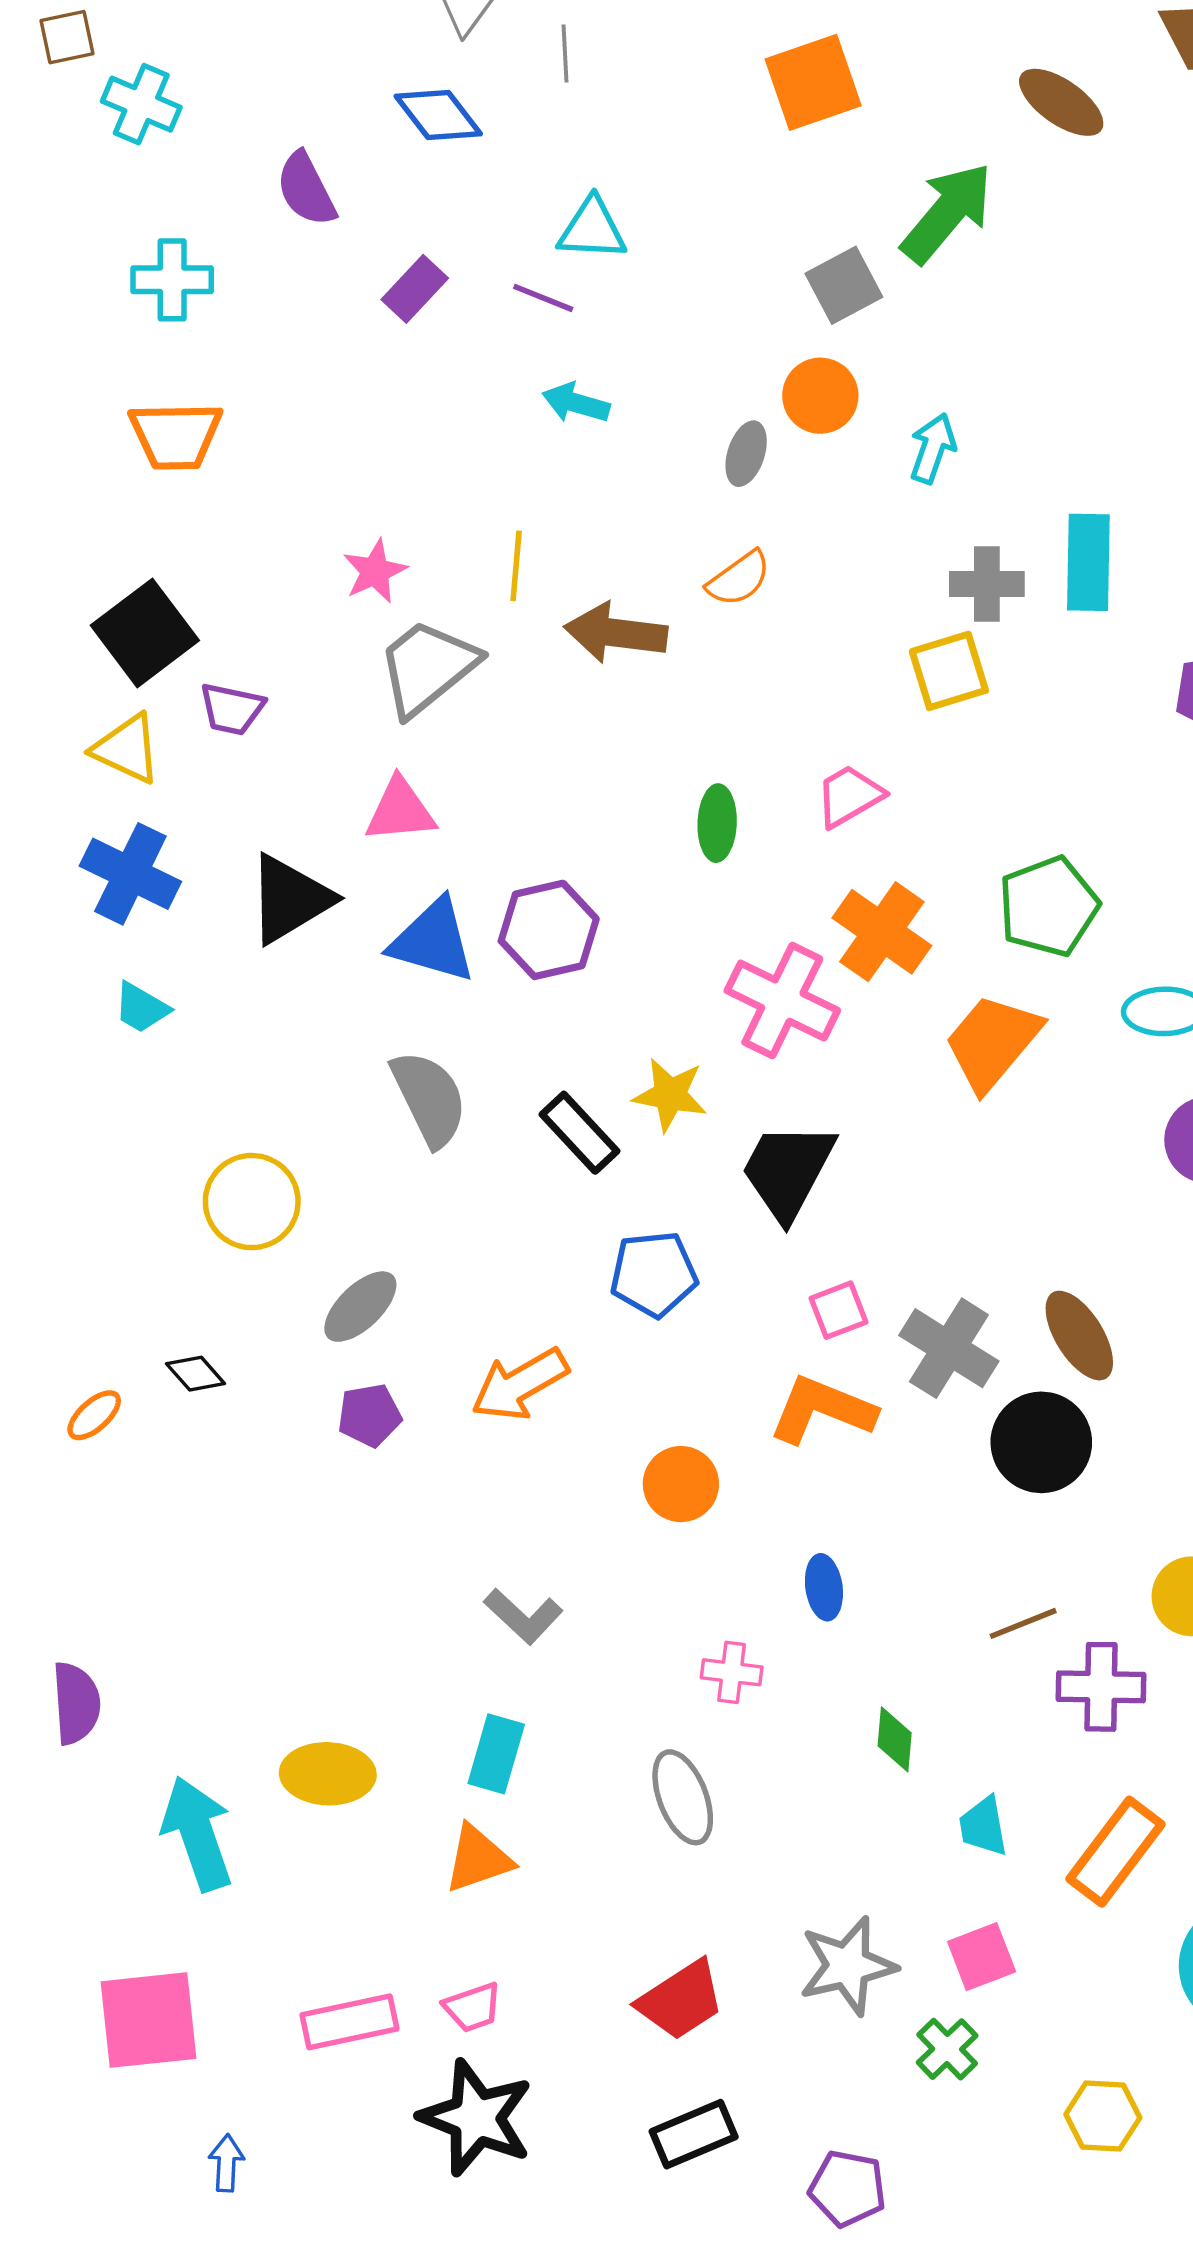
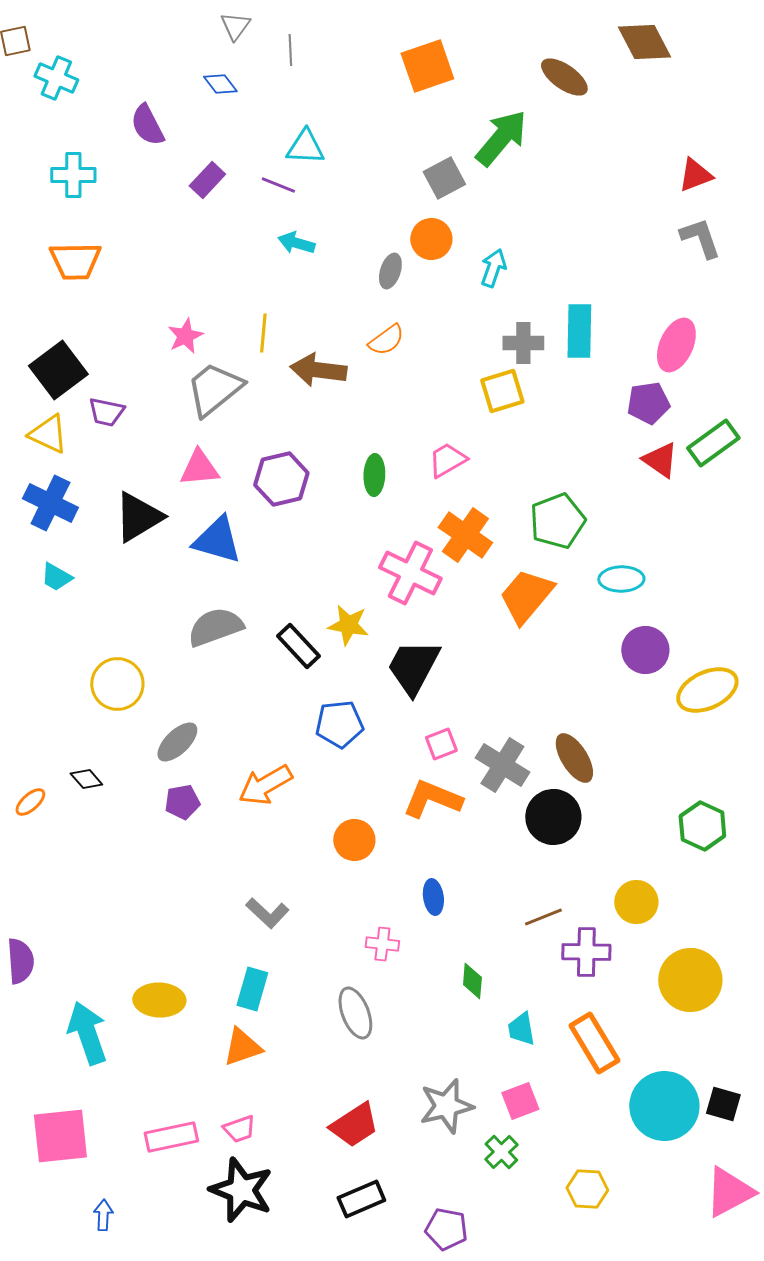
blue diamond: (438, 115) -> (220, 84), size x0.7
purple hexagon: (549, 930) -> (281, 479), moved
gray semicircle: (429, 1098) -> (215, 627), turned -84
orange rectangle: (1116, 1852) -> (594, 1043), turned -68

